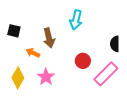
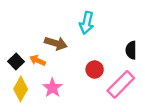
black square: (14, 31) -> (16, 62), moved, turned 32
brown arrow: (49, 38) -> (56, 43), turned -60

